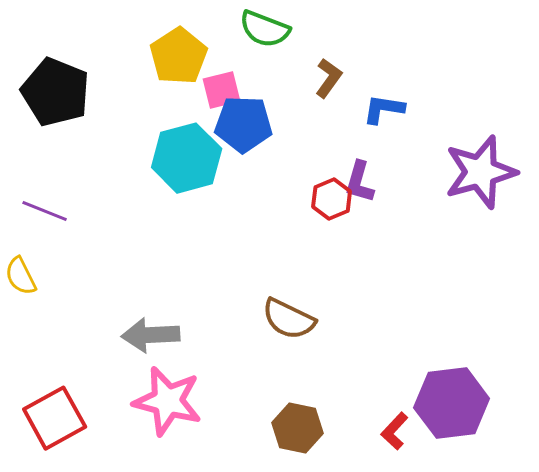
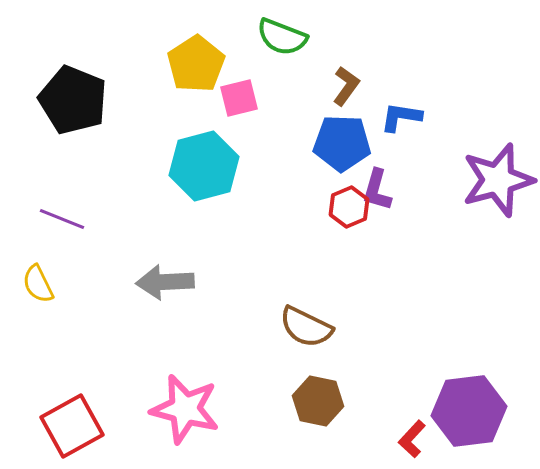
blue pentagon: (244, 124) -> (342, 143), moved
gray arrow: (151, 335) -> (165, 282), moved
brown hexagon: (298, 428) -> (318, 401), moved

